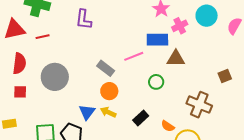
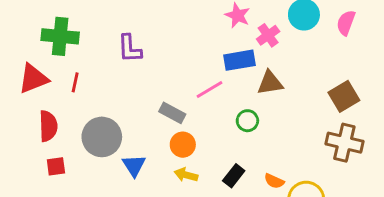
red line: (43, 37) -> (75, 82), turned -56
brown square: (225, 76) -> (344, 96), size x1.5
brown cross: (199, 105) -> (344, 143), moved
blue triangle: (87, 112) -> (134, 165), moved

